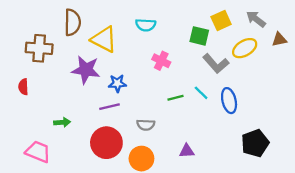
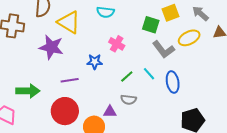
blue star: (117, 83) -> (95, 62), moved
green line: (176, 98) -> (127, 76), turned -32
green arrow: (62, 122) -> (28, 91), size x1.6
gray semicircle: (146, 125) -> (129, 100), moved
purple triangle: (187, 151) -> (110, 112), moved

